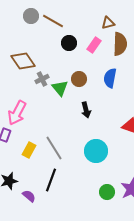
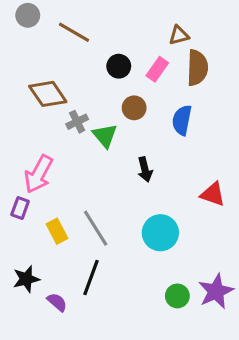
gray circle: (31, 16) -> (28, 15), moved
brown line: (53, 21) -> (74, 32), moved
brown circle: (79, 79) -> (134, 108), moved
yellow rectangle: (29, 150) -> (57, 231), turned -56

